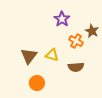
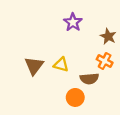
orange cross: (76, 41) -> (105, 61), moved
orange circle: (37, 83) -> (75, 97), moved

